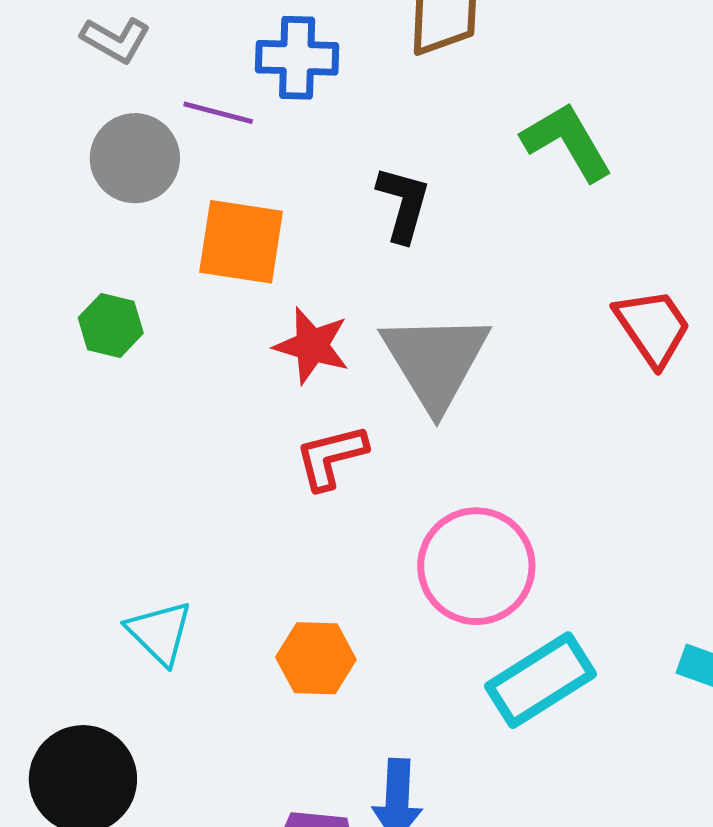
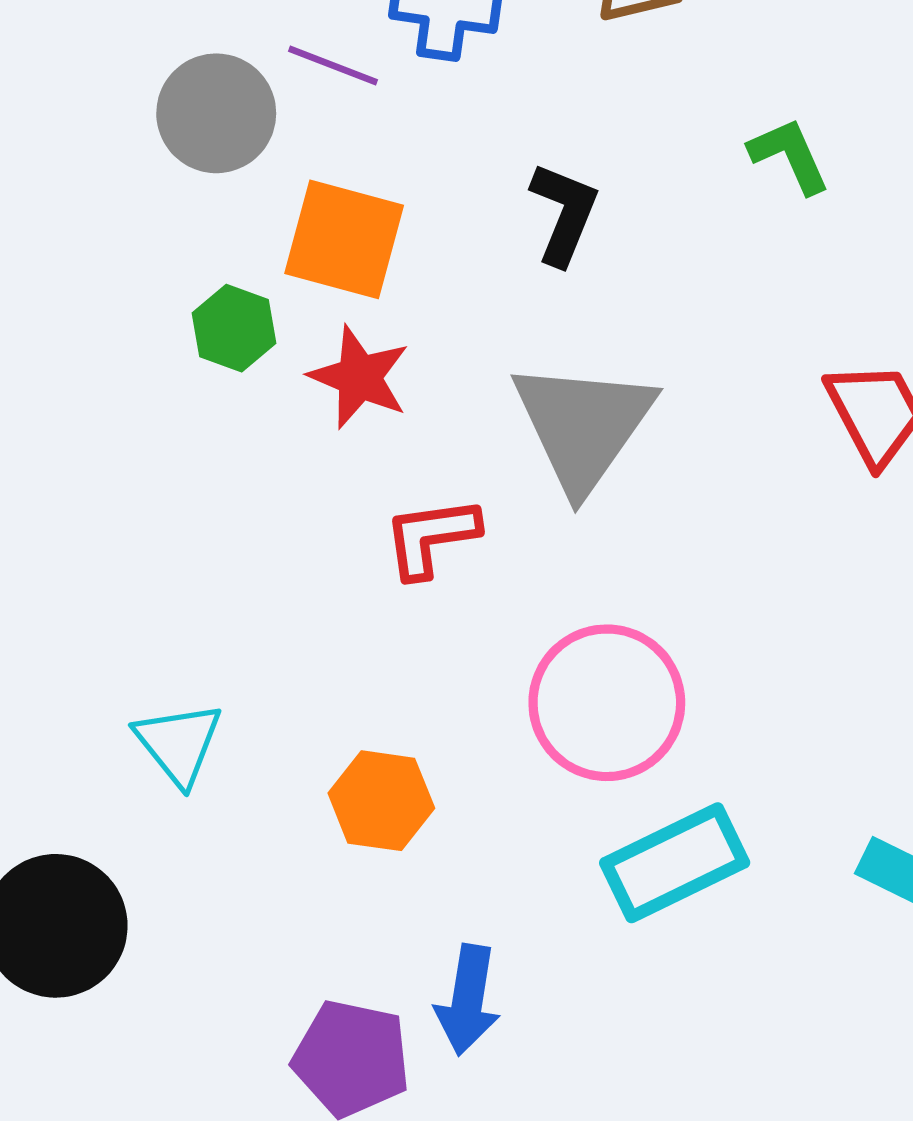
green L-shape: (567, 142) -> (789, 155), size x0.7
green hexagon: (111, 325) -> (234, 328), moved
red star: (312, 346) -> (359, 377), moved

